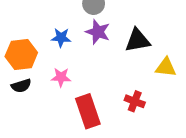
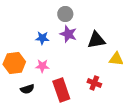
orange hexagon: (21, 55) -> (14, 63), moved
black semicircle: (21, 86) -> (27, 89), moved

